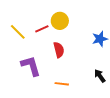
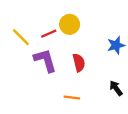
red semicircle: (59, 50) -> (79, 63), moved
purple L-shape: (31, 66) -> (45, 60), moved

